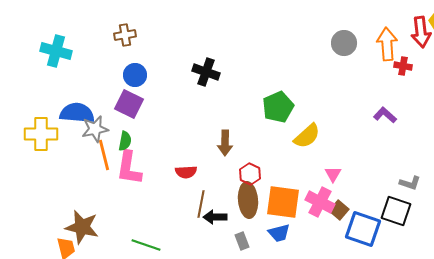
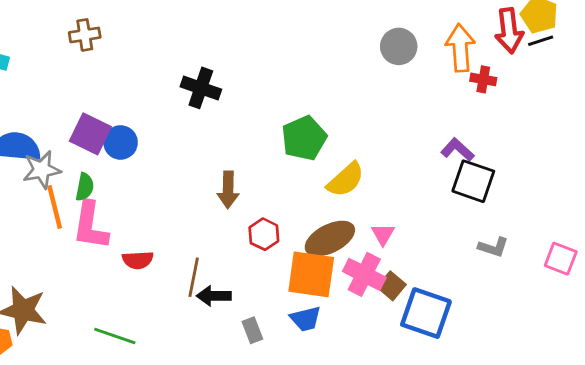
blue circle: (135, 75) -> (121, 142), moved
red semicircle: (186, 172) -> (138, 260), moved
brown ellipse: (248, 200) -> (330, 239), moved, turned 68
black square: (396, 211) -> (473, 181), moved

